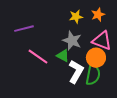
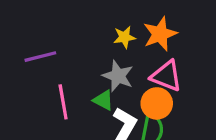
orange star: (98, 15) -> (160, 34), size x1.5
pink line: (38, 57) -> (63, 102), turned 45

